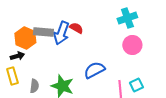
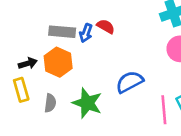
blue arrow: (61, 33) -> (86, 33), size x0.6
orange hexagon: (25, 38) -> (58, 62), moved

